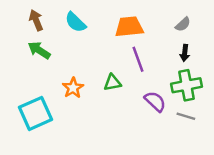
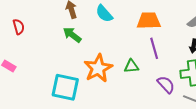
orange star: (73, 88) -> (98, 68), size x1.6
cyan square: (35, 113) -> (65, 87), turned 32

